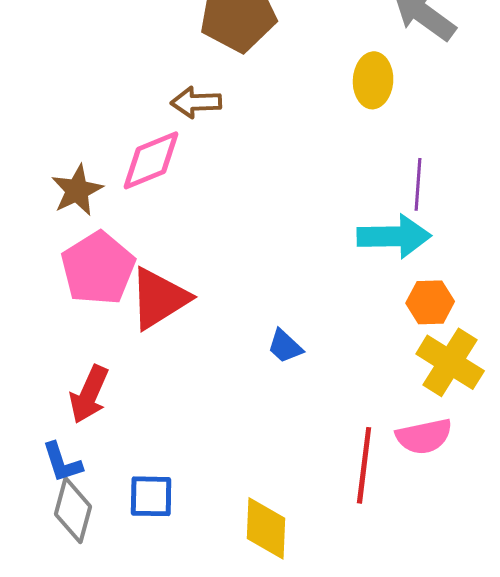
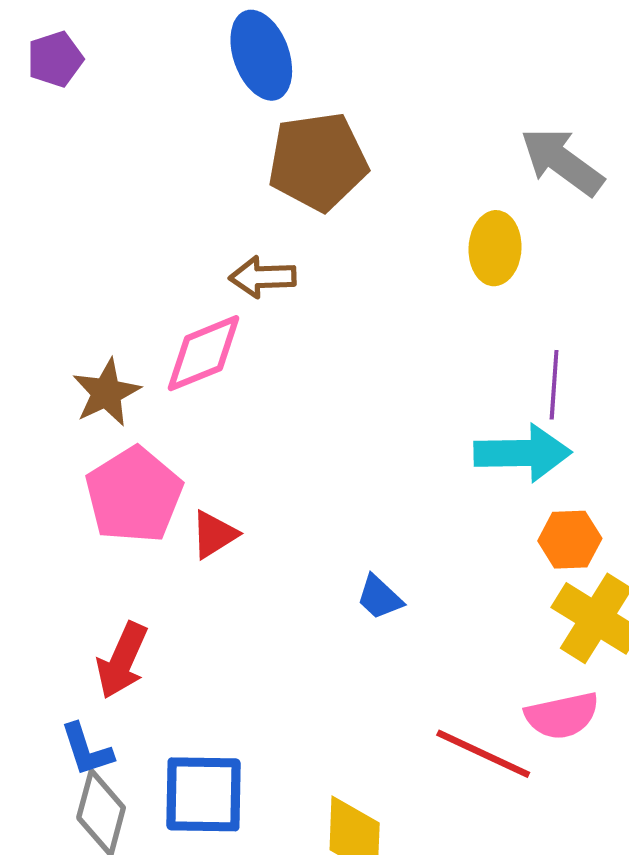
red triangle: (159, 298) -> (214, 534), size x0.6
red line: (364, 465) -> (483, 754), turned -72
blue square: (151, 496) -> (204, 794), size x1.4

